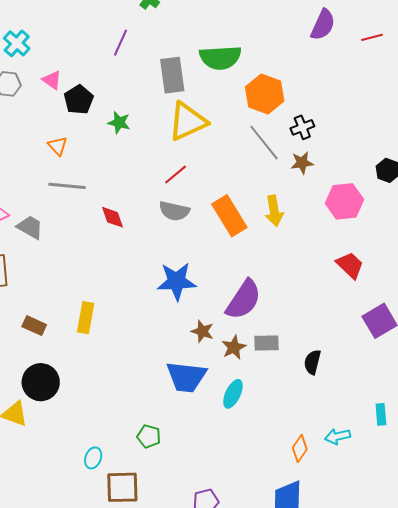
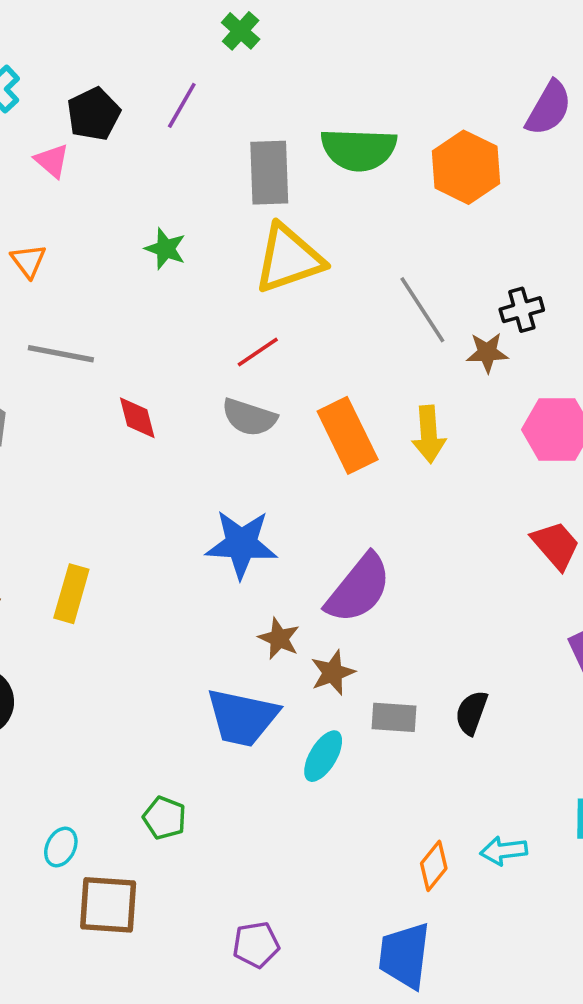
orange hexagon: (265, 94) -> (466, 167), moved
black pentagon: (79, 100) -> (94, 114), moved
black cross: (302, 127) -> (522, 310), moved
orange triangle: (58, 146) -> (29, 261), moved
gray rectangle: (267, 343) -> (394, 717), moved

